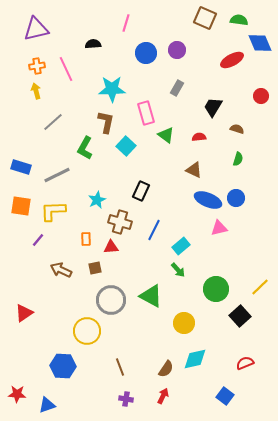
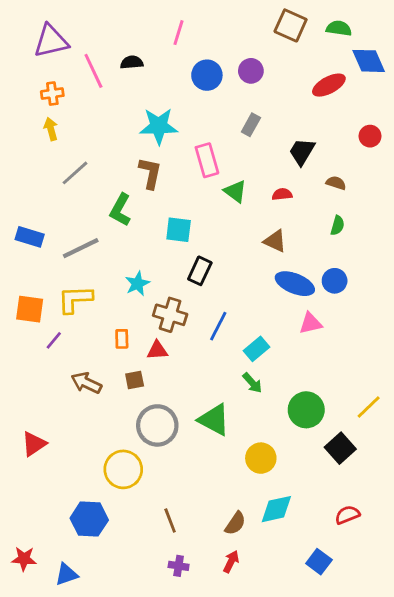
pink line: (66, 69) -> (93, 71), moved
cyan square: (126, 146) -> (179, 230), moved, turned -36
orange square: (21, 206) -> (30, 309), moved

